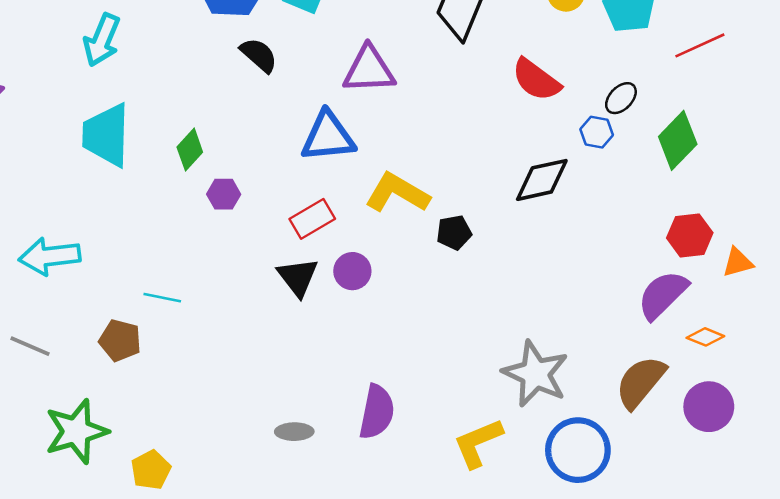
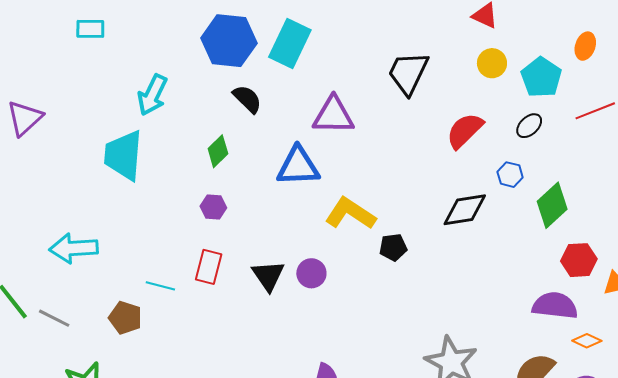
cyan arrow: (102, 40) -> (152, 95), moved
red semicircle: (536, 80) -> (465, 131), turned 96
black ellipse: (621, 98) -> (529, 126), moved
green diamond: (678, 140) -> (552, 205), moved
green diamond: (190, 150) -> (218, 151), moved
red rectangle: (312, 219) -> (209, 267), moved, turned -48
purple semicircle: (663, 295) -> (555, 306), turned 48

